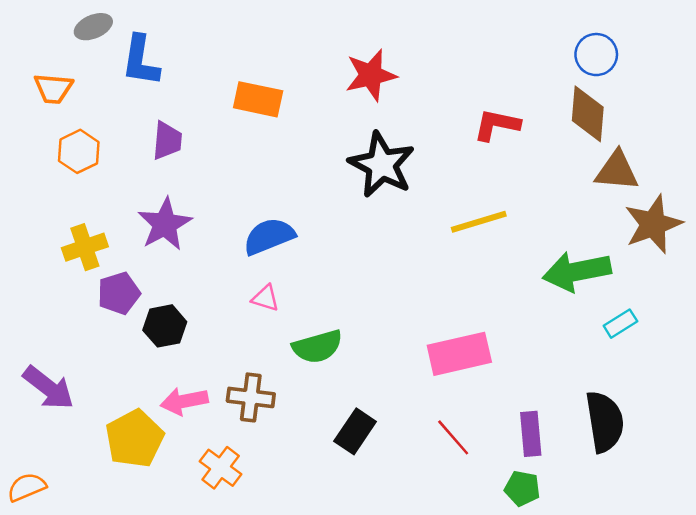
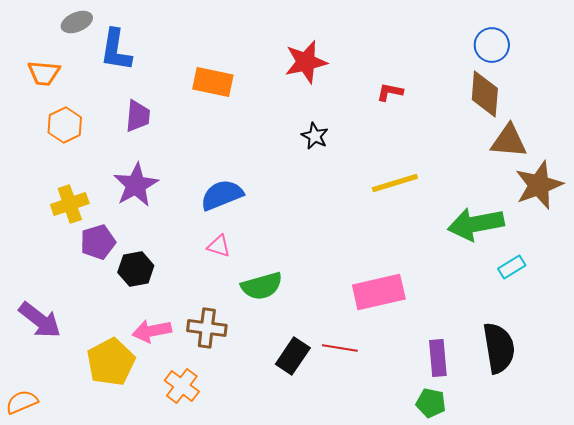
red L-shape: (497, 125) -> (390, 92), moved, size x0.7
black star: (382, 165) -> (315, 136), size x0.5
red line: (453, 437) -> (340, 348), moved, turned -40

